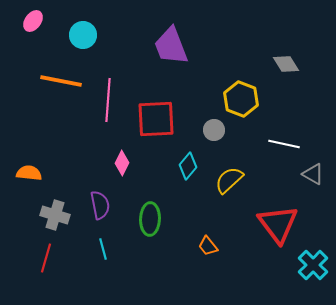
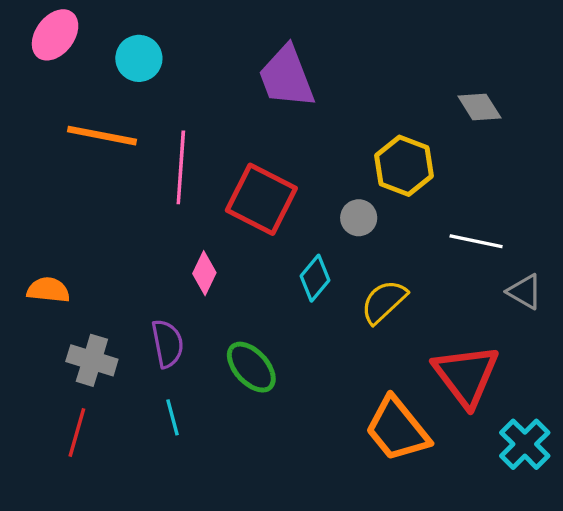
pink ellipse: (33, 21) -> (55, 35), size x1.4
red square: (156, 119) -> (261, 199), turned 30
green ellipse: (150, 219) -> (251, 367), turned -44
orange trapezoid: (208, 246) -> (397, 429), moved, size x2.0

